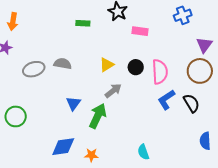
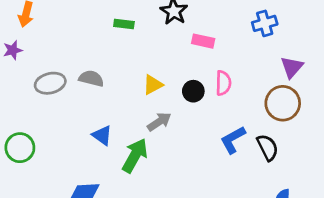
pink semicircle: (160, 72) -> (223, 83), moved, size x0.7
blue triangle: (73, 103) -> (102, 135), turned -35

